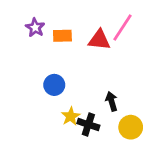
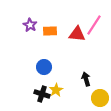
black cross: (88, 124) -> (42, 94), moved

